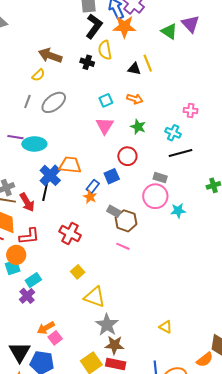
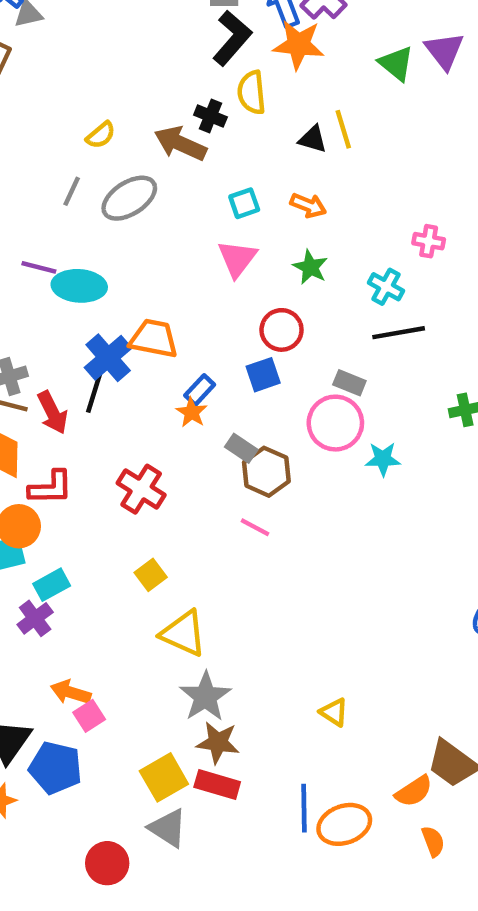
brown arrow: (50, 56) -> (180, 143), moved
blue square: (112, 176) -> (263, 375), moved
orange arrow: (46, 328) -> (71, 692), turned 42

